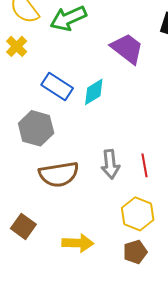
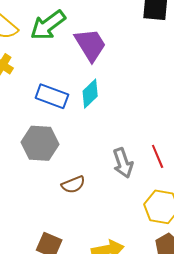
purple trapezoid: (127, 49) -> (90, 45), moved, turned 33
brown semicircle: (59, 174) -> (73, 185), size x0.6

